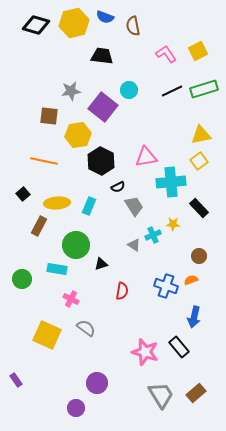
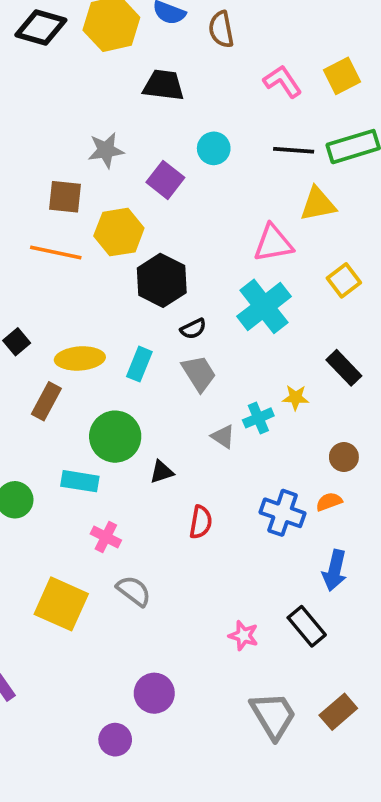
black line: (172, 91) -> (294, 150), turned 30
purple square: (103, 107) -> (165, 180), size x0.7
yellow triangle: (201, 135) -> (318, 204), moved
pink triangle: (146, 157) -> (273, 243), moved
orange line: (44, 161) -> (56, 252), moved
cyan cross: (171, 182) -> (264, 306), moved, turned -32
gray trapezoid: (134, 206) -> (199, 373), moved
pink star: (145, 352) -> (243, 636), size x0.6

